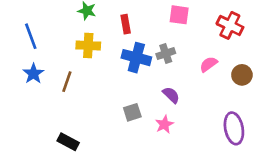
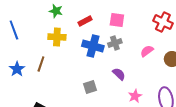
pink square: (179, 15) -> (117, 20), moved
red rectangle: (126, 24) -> (85, 21), turned 72
blue star: (33, 74) -> (17, 69), moved
pink star: (164, 124) -> (135, 96), moved

